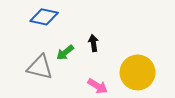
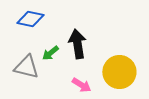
black arrow: (93, 43) -> (77, 44), size x1.8

